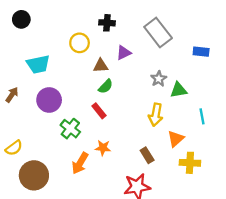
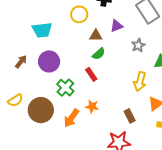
gray star: (159, 79) -> (138, 45), moved
brown arrow: (12, 95) -> (21, 62), moved
brown circle: (34, 175) -> (41, 110), moved

